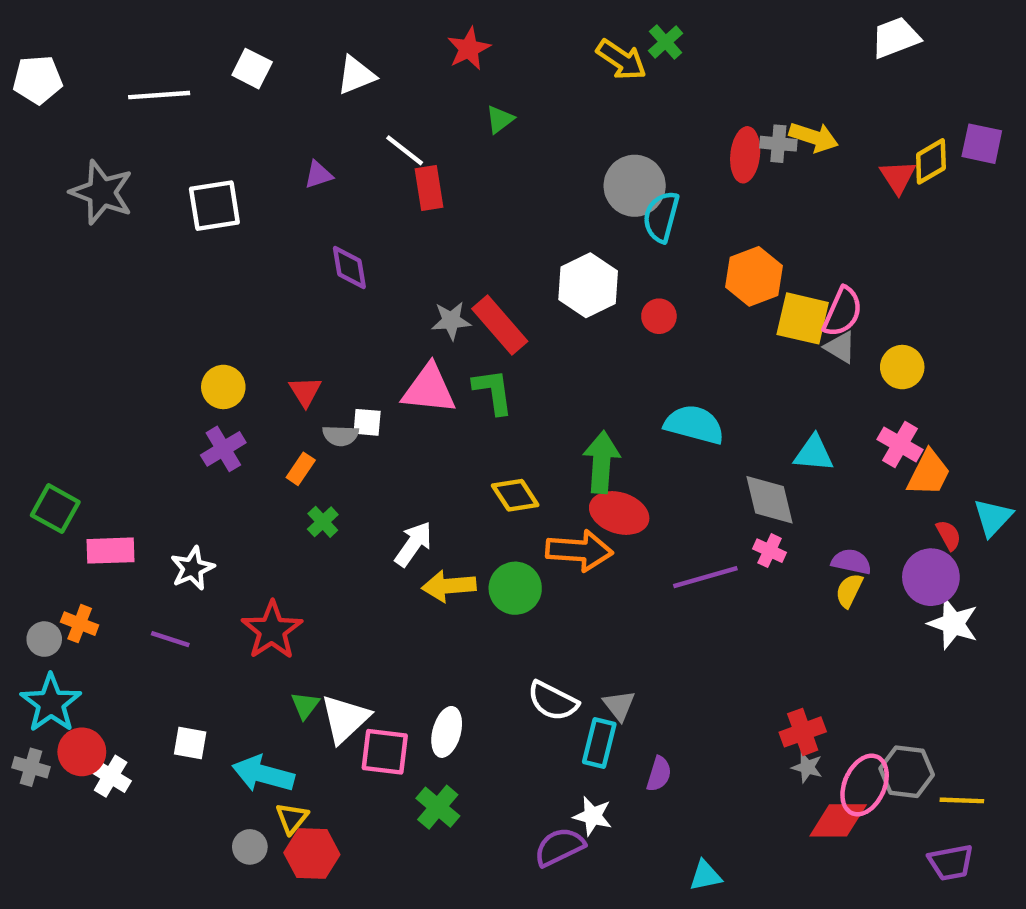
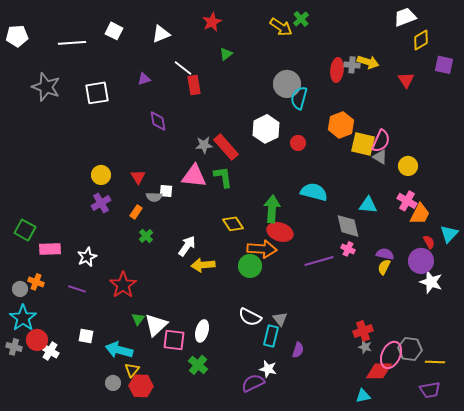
yellow diamond: (931, 161) -> (421, 40), moved
green circle: (515, 588) -> (250, 266), moved
cyan triangle: (705, 876) -> (363, 396), moved

